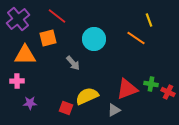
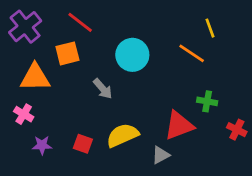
pink cross: (17, 81) -> (24, 114), turned 32
green cross: (151, 84) -> (207, 101), moved
red square: (66, 108) -> (83, 144), moved

